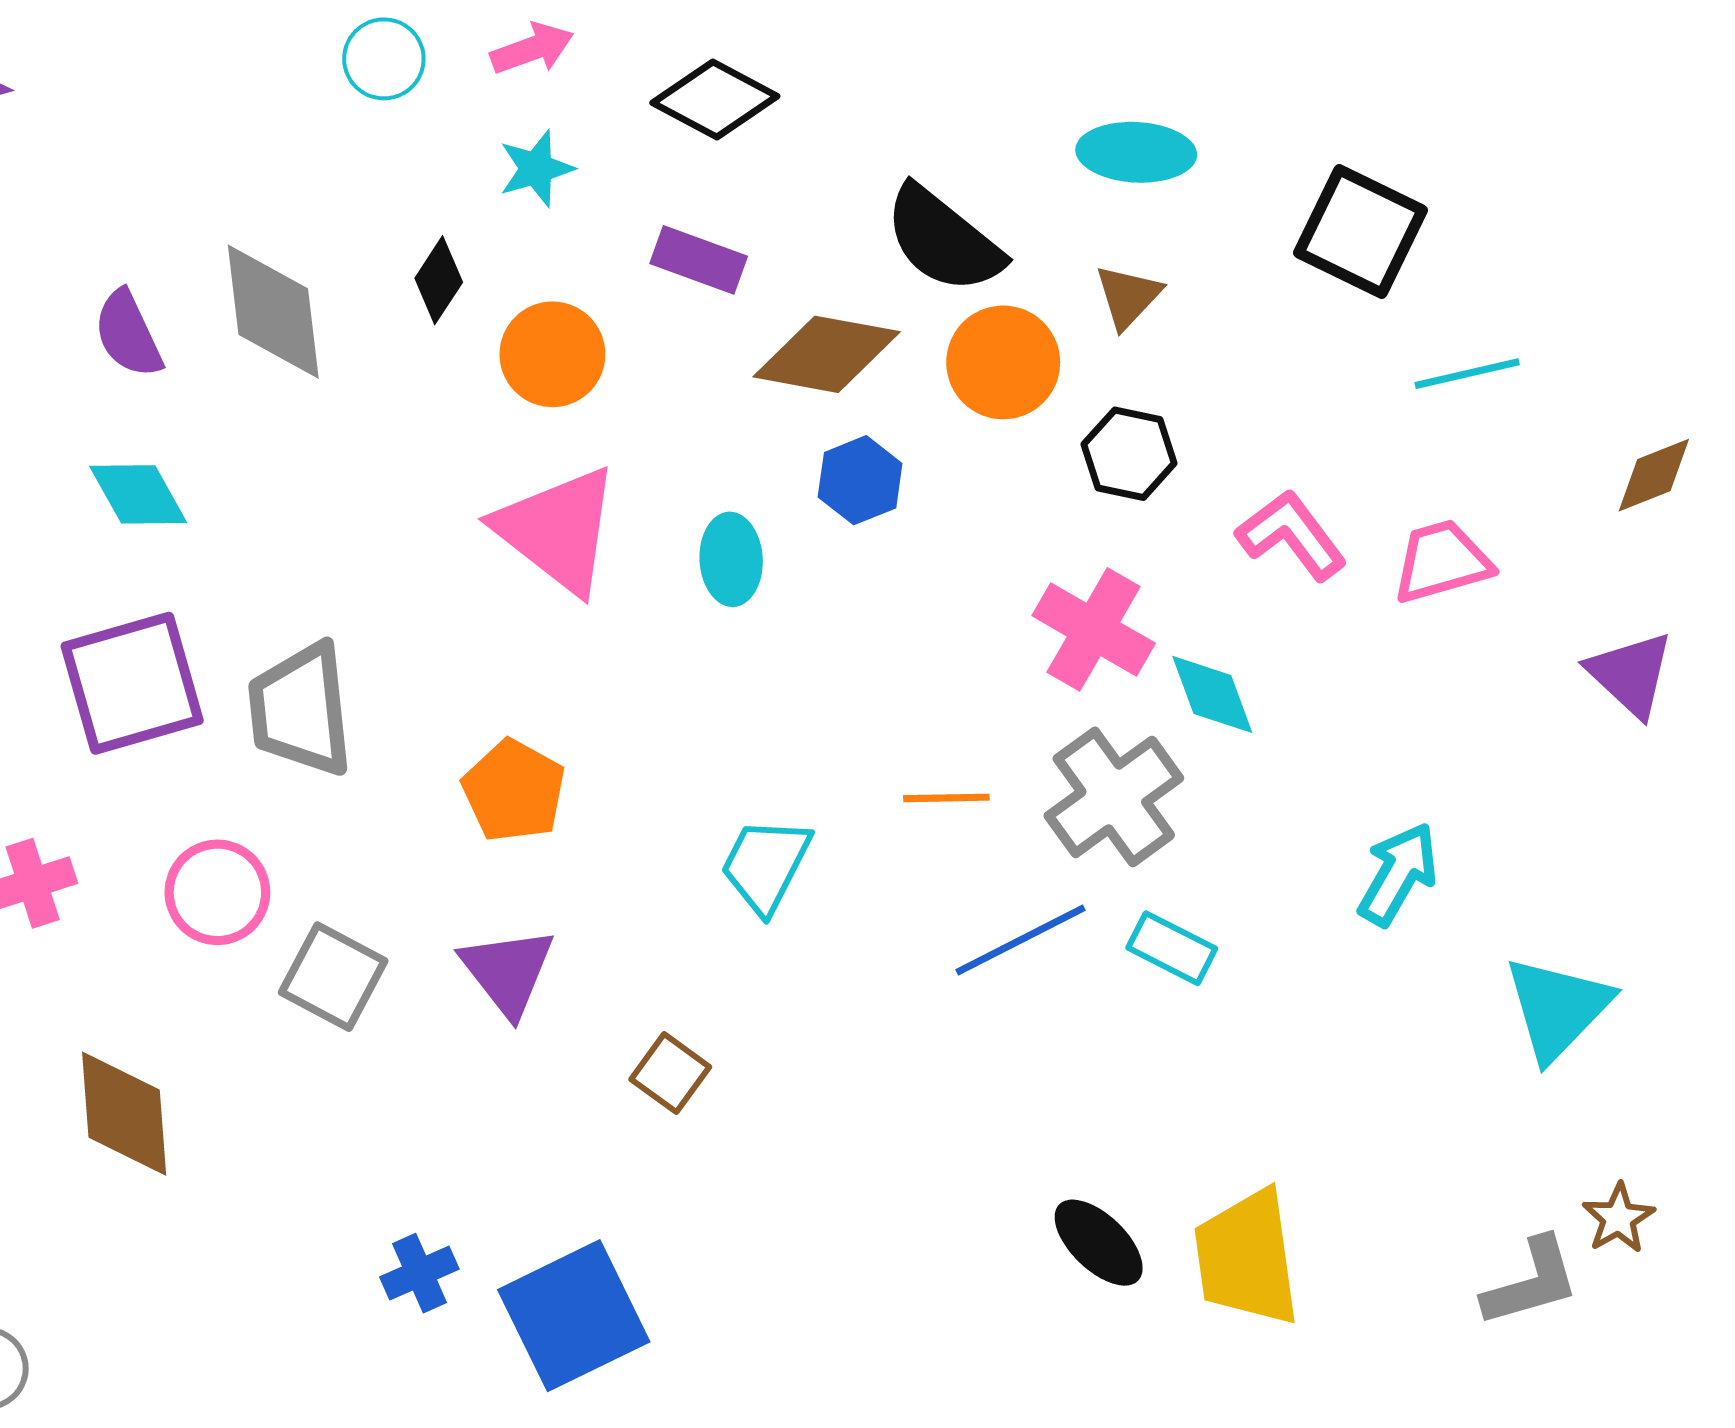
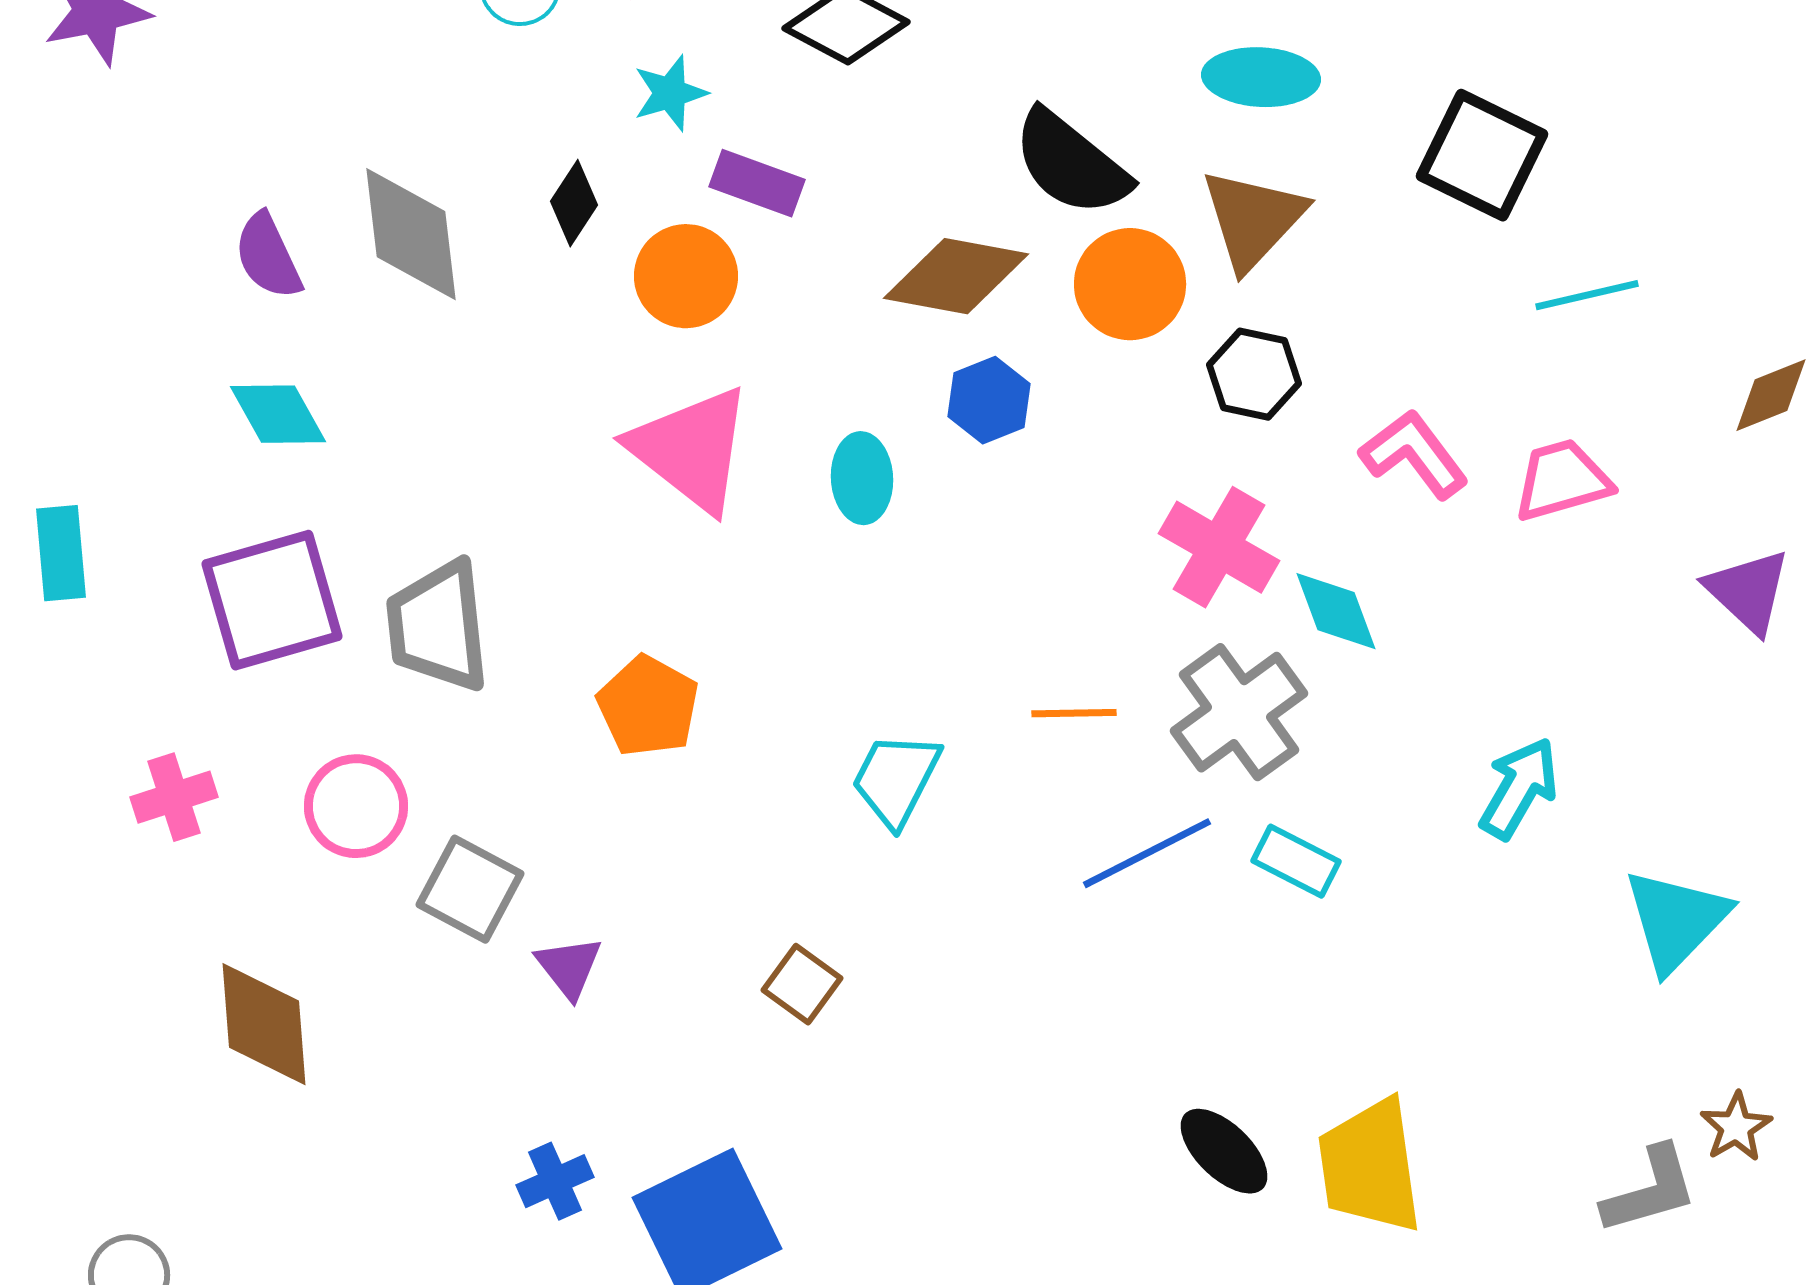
purple rectangle: (699, 260) -> (757, 183), moved
brown triangle: (1128, 296) -> (1253, 219), size x1.6
purple triangle: (508, 972) -> (569, 967), moved, size x0.7

